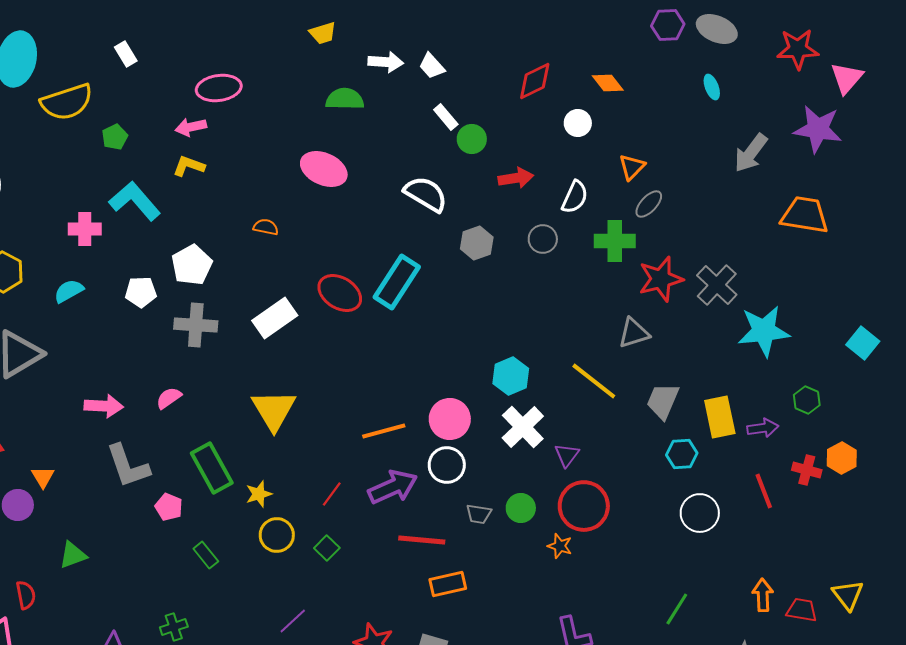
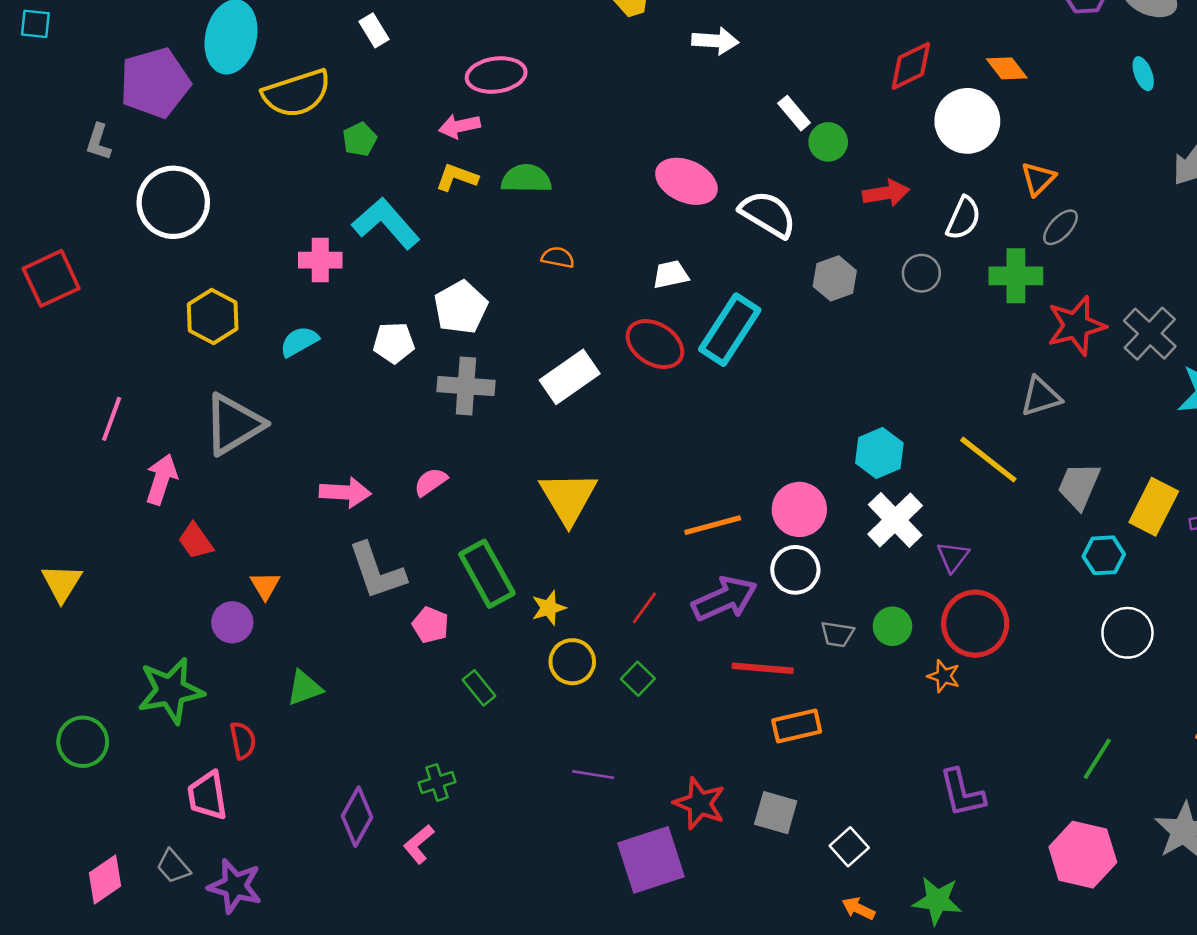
white trapezoid: (432, 66) -> (671, 274), moved, turned 120
green semicircle: (345, 99) -> (526, 179), moved
white circle: (578, 123) -> (967, 121), size x1.8
pink ellipse: (324, 169) -> (686, 181), moved
yellow rectangle: (720, 417) -> (1154, 507), turned 39
purple line: (293, 621) -> (593, 775), turned 52

